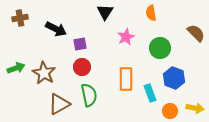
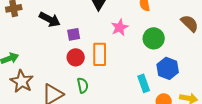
brown star: (44, 73) -> (22, 81), moved
orange rectangle: (126, 79) -> (100, 54), moved
green semicircle: (89, 95) -> (83, 85), size x0.7

